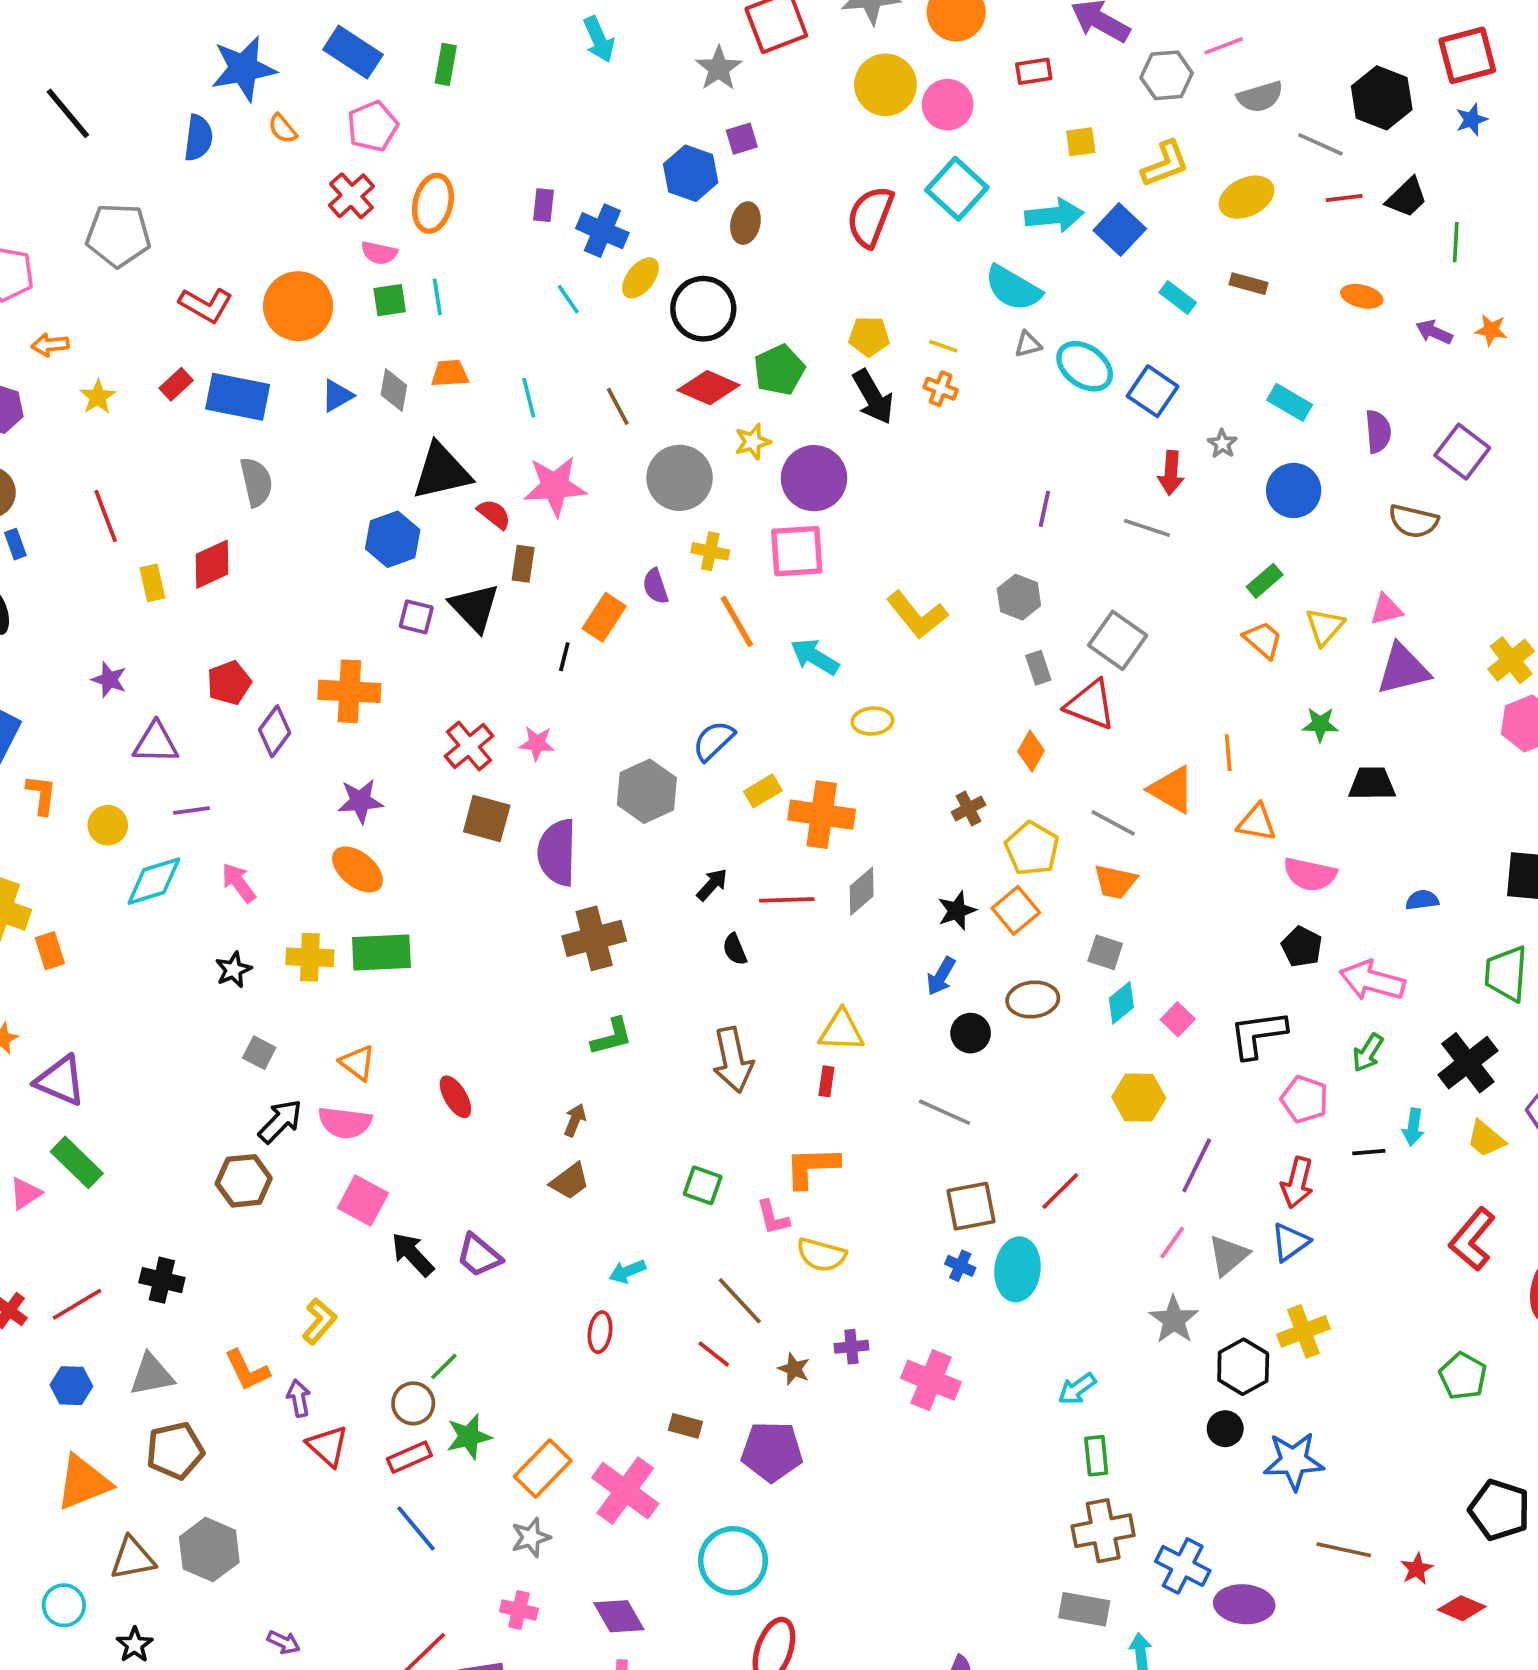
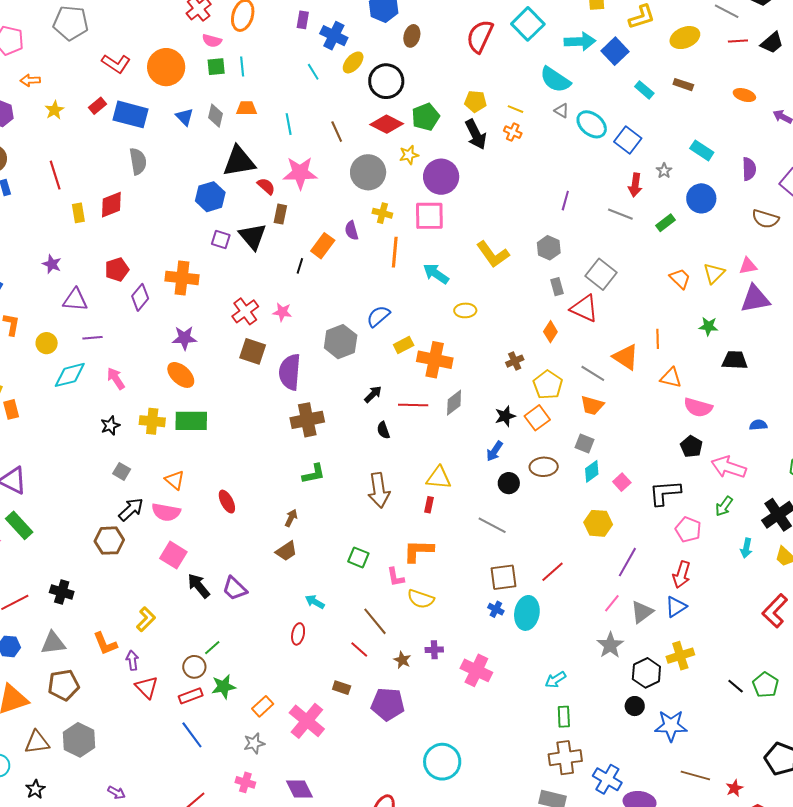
gray triangle: (1028, 344) -> (562, 111), turned 42
blue triangle: (337, 396) -> (185, 117), turned -48
green rectangle: (1265, 581) -> (666, 223), moved
orange line: (737, 621) -> (395, 252), turned 32
black line: (1369, 1152) -> (736, 686), moved, turned 42
cyan arrow: (627, 1271) -> (315, 602), turned 48
orange rectangle: (543, 1468) -> (263, 706), size x0.7
cyan circle: (733, 1561) -> (442, 762), moved

